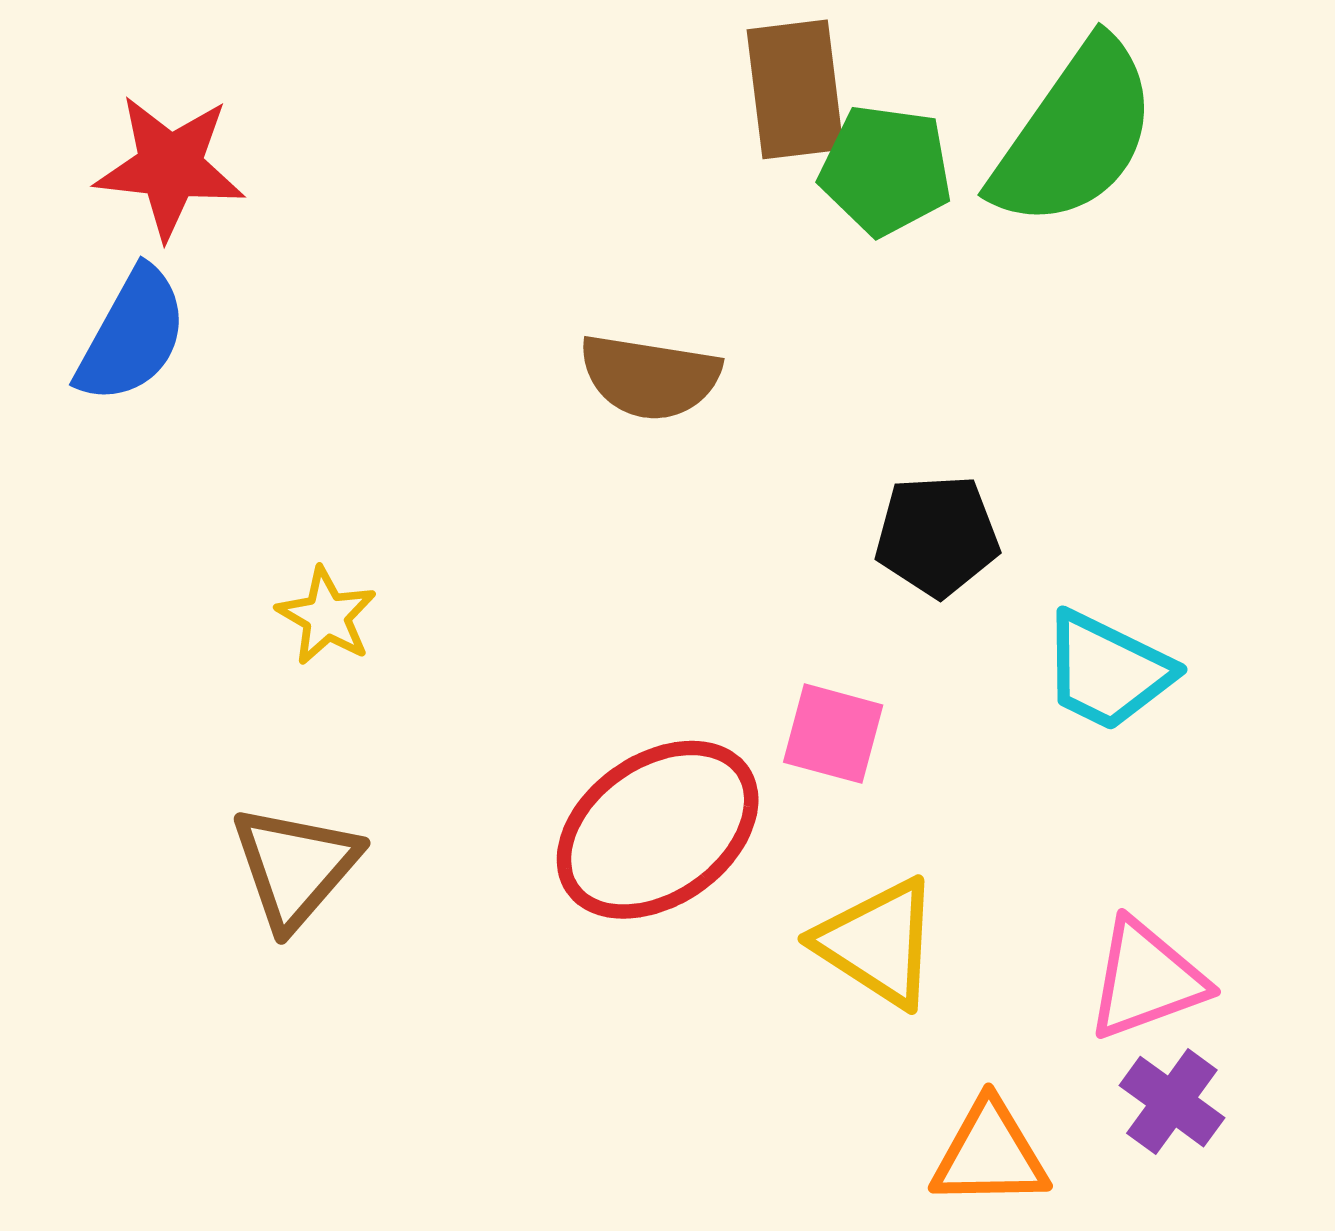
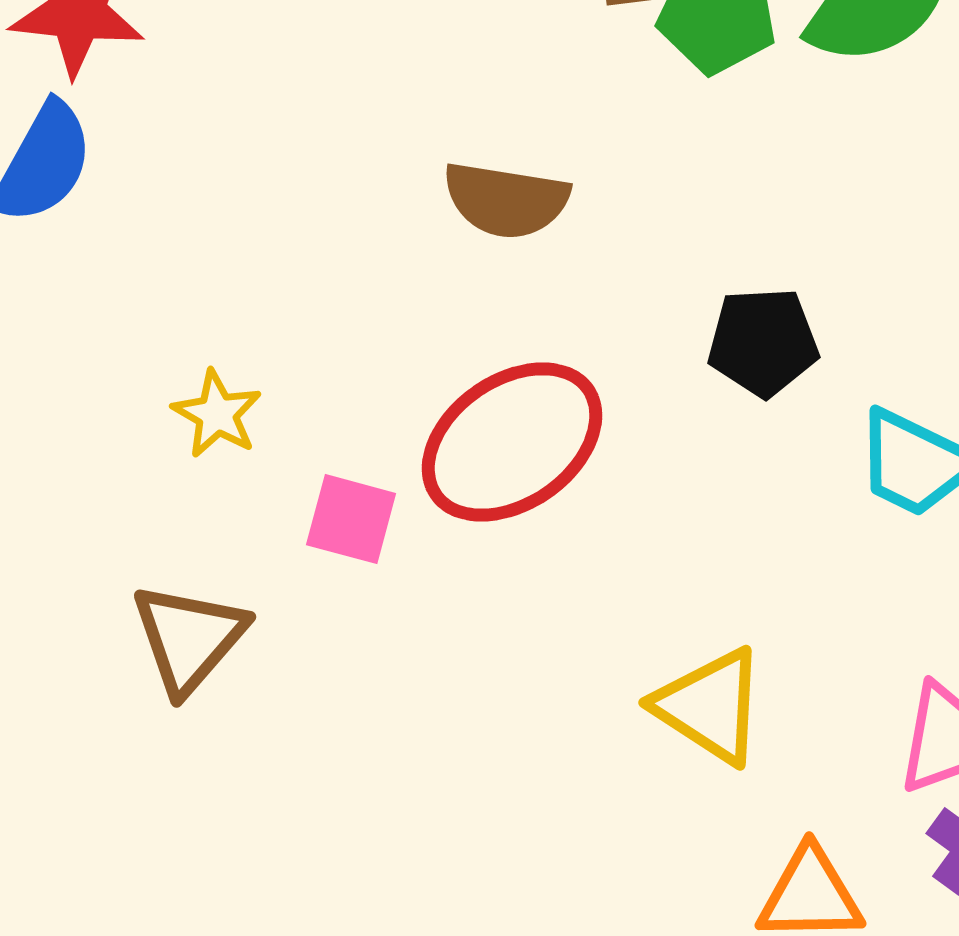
pink square: (833, 734) -> (351, 519), moved
red ellipse: (658, 830) -> (512, 442), moved

